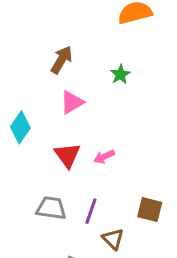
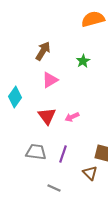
brown triangle: (113, 239) -> (90, 173), moved

